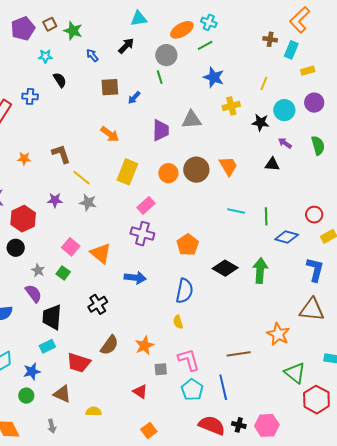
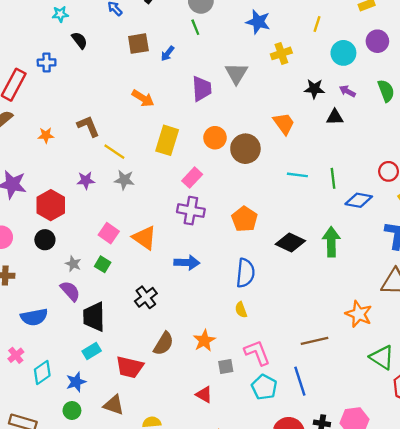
gray triangle: (191, 120) -> (236, 73), turned -50
black star: (261, 122) -> (314, 89), moved
brown circle: (196, 170) -> (245, 149), moved

